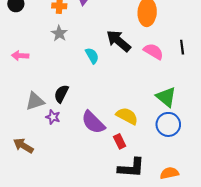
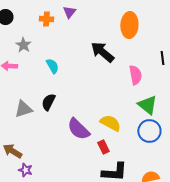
gray star: (59, 33) -> (23, 45), moved
pink semicircle: (153, 51) -> (135, 75), moved, turned 48
cyan semicircle: (92, 56) -> (52, 66), moved
purple star: (53, 117) -> (25, 170), moved

